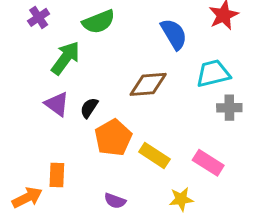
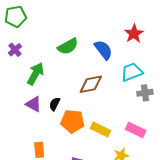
green semicircle: (99, 22) -> (68, 46), moved
orange pentagon: (113, 138) -> (72, 121), turned -30

